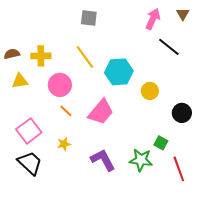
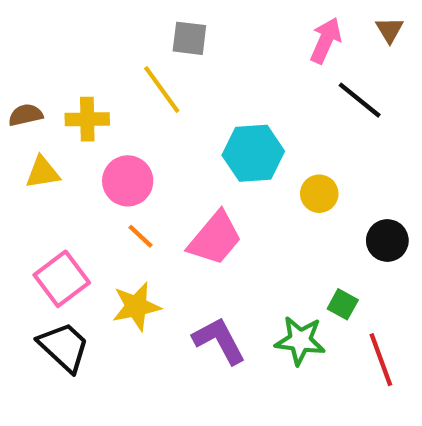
yellow line: (85, 57) -> (162, 89), moved
yellow star: (64, 144) -> (136, 306), size x1.6

